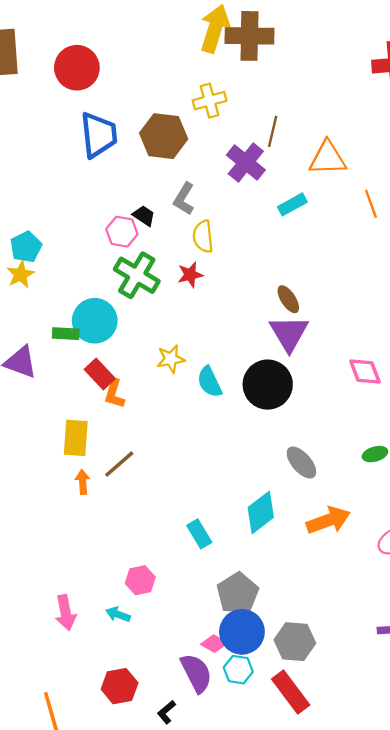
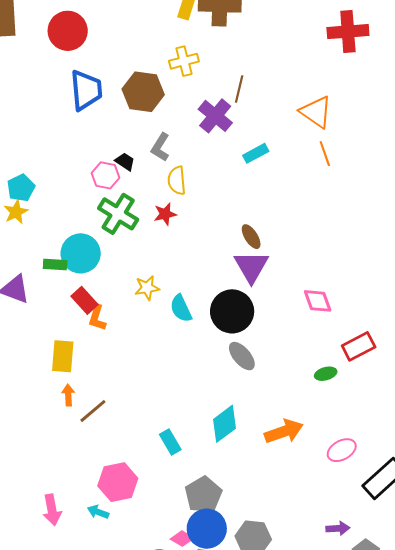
orange triangle: (328, 158) -> (316, 112), moved, turned 36
gray ellipse: (301, 462) -> (242, 356), moved
brown line: (119, 464) -> (93, 411), moved
pink hexagon: (140, 580) -> (118, 482), size x1.5

